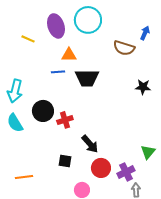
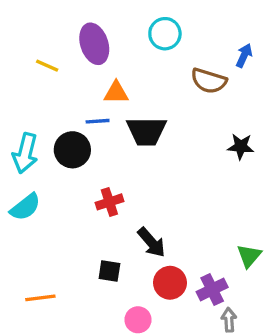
cyan circle: (88, 20) -> (165, 34), moved, size x0.7
black circle: (43, 111) -> (72, 150), moved
cyan semicircle: (15, 123) -> (25, 207), turned -96

